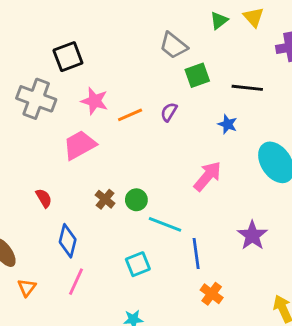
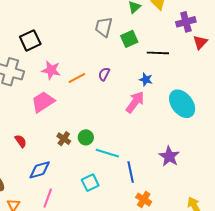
gray trapezoid: (173, 45) -> (104, 27), turned 70
green square: (197, 75) -> (129, 39), moved
pink arrow: (208, 176) -> (135, 102), moved
blue diamond: (68, 241) -> (40, 170), turned 65

